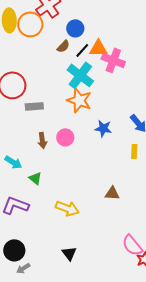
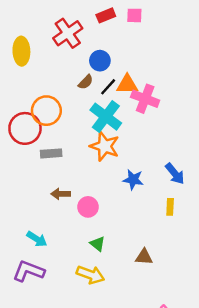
orange circle: (30, 24) -> (46, 111), moved
pink circle: (65, 137) -> (88, 207), moved
brown arrow: (42, 140) -> (61, 194), turned 98
cyan arrow: (13, 162) -> (37, 239), moved
green triangle: (35, 178) -> (98, 244), moved

